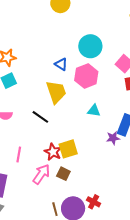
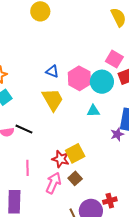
cyan circle: (90, 46) -> (102, 82), moved
black line: (40, 117) -> (24, 129), moved
brown square: (63, 174) -> (75, 178), turned 32
red cross: (94, 202) -> (110, 201), turned -32

